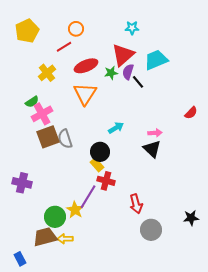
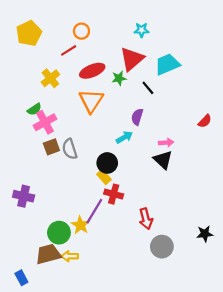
purple semicircle: (128, 72) -> (137, 117), moved
brown square: (48, 137) -> (51, 147), size x0.7

